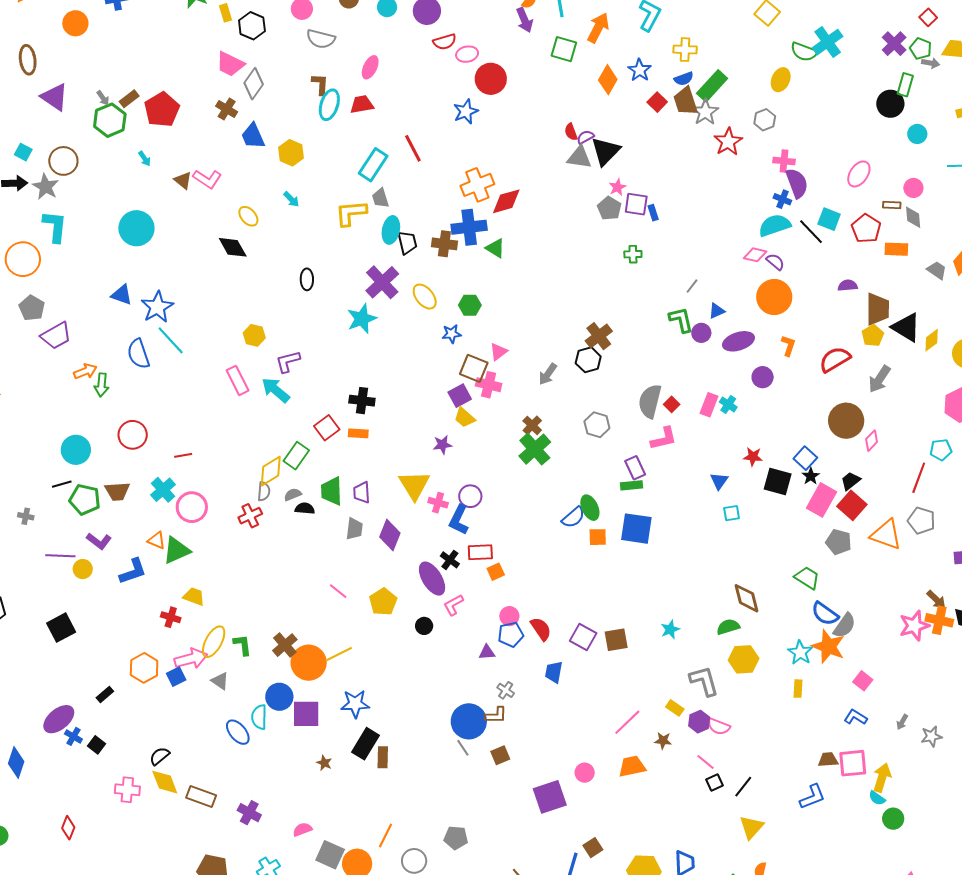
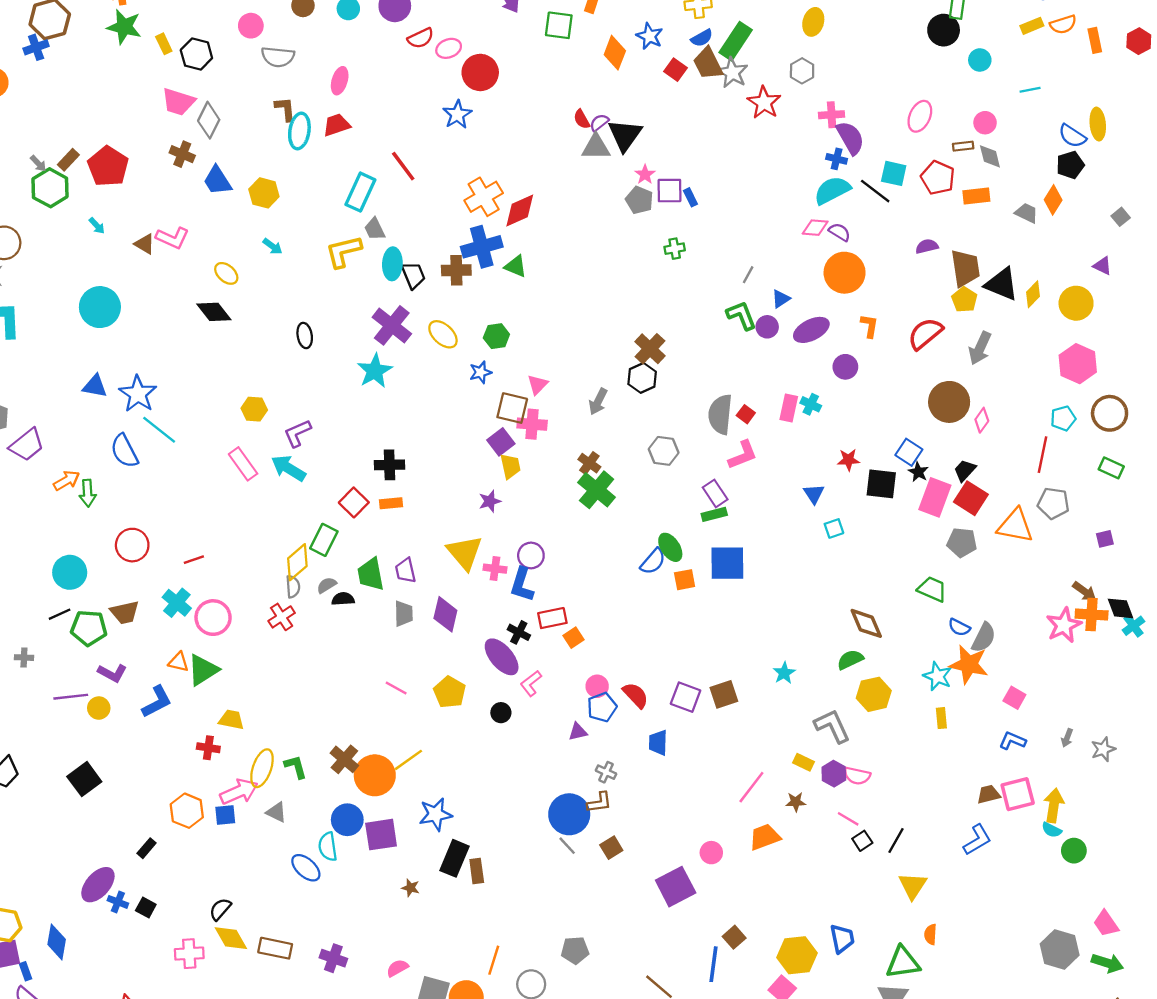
yellow trapezoid: (465, 418) -> (510, 466), turned -135
blue semicircle: (825, 614) -> (959, 627), size x0.7
blue square: (176, 677) -> (225, 815), turned 30

